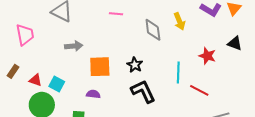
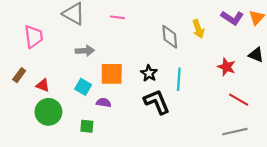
pink line: (116, 14) -> (117, 17), moved
cyan line: (178, 72) -> (179, 79), moved
cyan square: (57, 84) -> (83, 87), moved
red line: (199, 90) -> (239, 100), moved

